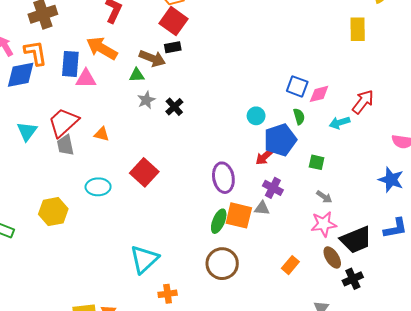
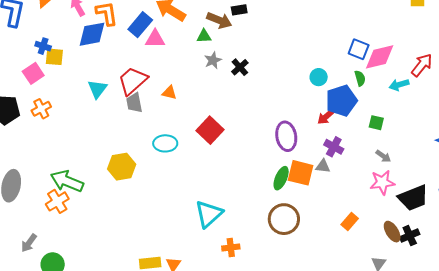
blue rectangle: (70, 64) -> (140, 25), turned 35
pink diamond: (319, 94) -> (380, 57), size x1.5
brown ellipse: (332, 257) -> (392, 232), moved

